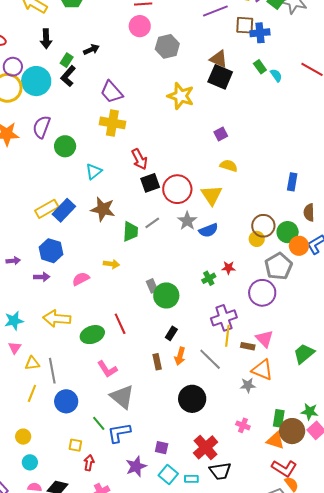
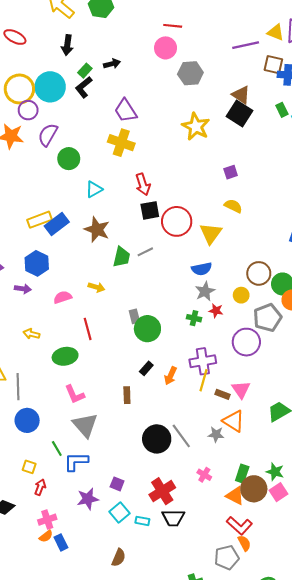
purple circle: (13, 67) -> (28, 110), moved
gray star: (187, 221) -> (205, 291), moved
yellow circle: (257, 239) -> (241, 295), moved
green cross: (209, 278) -> (194, 318), turned 32
yellow arrow: (57, 319) -> (31, 334), size x0.6
red line: (120, 324) -> (88, 329), moved
orange arrow: (180, 356) -> (170, 376), moved
gray line: (210, 359) -> (181, 436), moved

